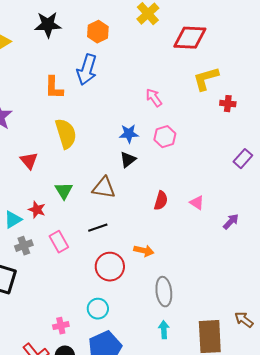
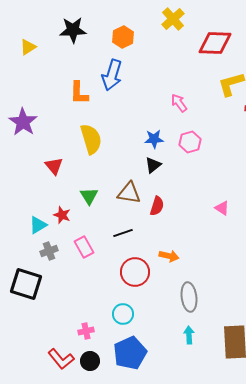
red semicircle: (161, 201) -> (157, 206), moved

